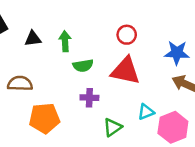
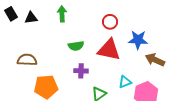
black triangle: (33, 39) -> (31, 18), moved
green arrow: (65, 41) -> (62, 14), moved
blue star: (177, 53) -> (138, 40), moved

